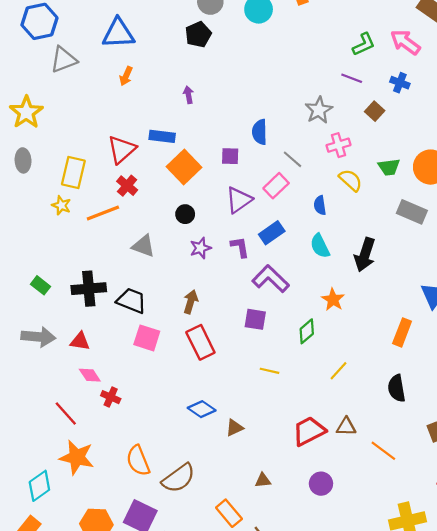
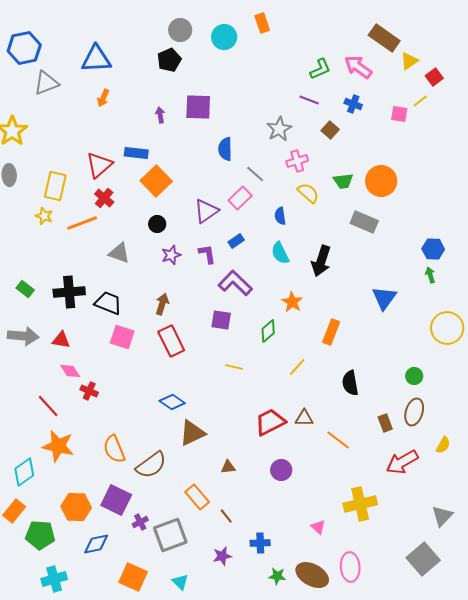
purple square: (230, 156) -> (198, 107), moved, size x1.6
blue rectangle: (272, 233) -> (236, 241), size x0.7
orange rectangle: (402, 332) -> (331, 332), moved
brown triangle: (234, 428) -> (192, 433), moved, size x1.6

